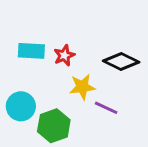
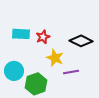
yellow star: (82, 87) -> (55, 58), turned 30
purple line: (106, 108) -> (71, 72), turned -35

